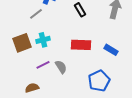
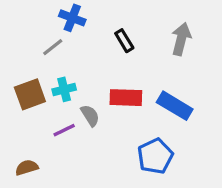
blue rectangle: (111, 50) -> (175, 106), size x1.5
gray semicircle: (61, 67) -> (90, 115), moved
brown semicircle: (32, 88) -> (27, 168), moved

